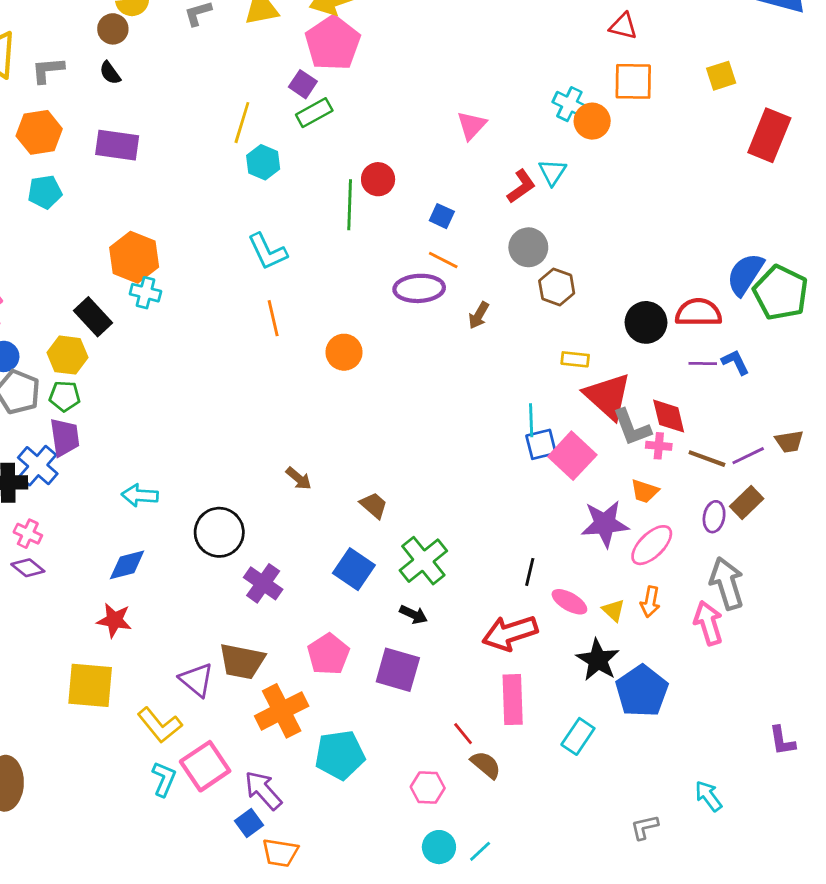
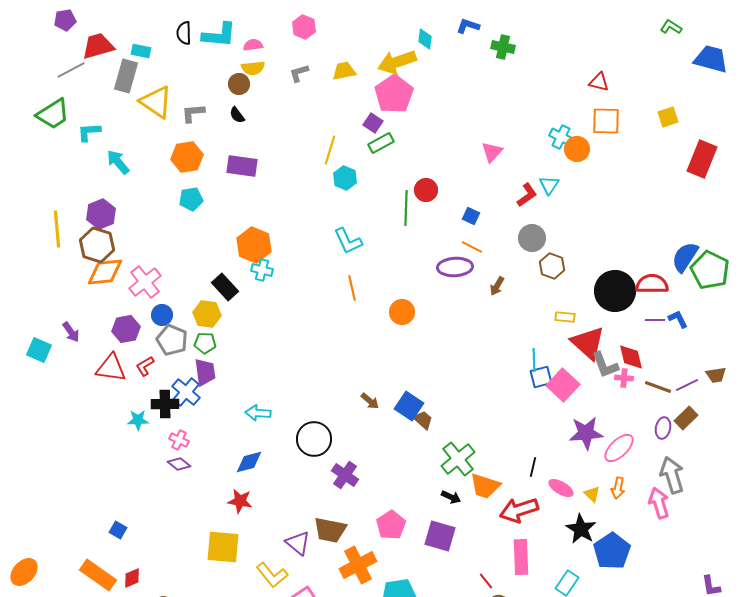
black circle: (646, 322) -> (615, 291), size x1.4
orange trapezoid: (645, 491) -> (485, 486), moved, size x1.5
blue square: (354, 569) -> (409, 406), moved

